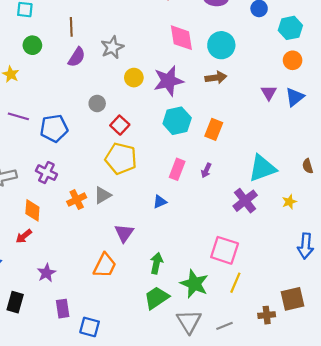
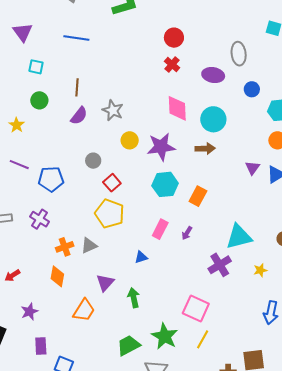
gray star: (112, 47) -> (113, 110), turned -30
orange diamond: (32, 210) -> (57, 276), moved
green arrow: (157, 263) -> (134, 298), moved, turned -30

